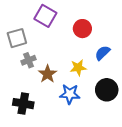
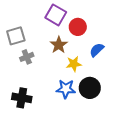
purple square: (45, 16) -> (56, 15), moved
brown star: (48, 74) -> (59, 45), moved
black circle: (107, 90) -> (90, 88), moved

